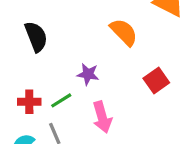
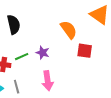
red square: (156, 81) -> (85, 51), moved, turned 35
green line: (61, 100) -> (22, 57), moved

